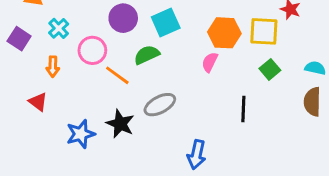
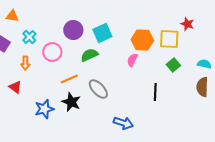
orange line: (117, 75) -> (69, 79), moved, turned -60
gray ellipse: (160, 105) -> (98, 89), turned 75
blue arrow: (196, 155) -> (123, 123), turned -84

